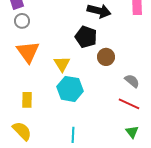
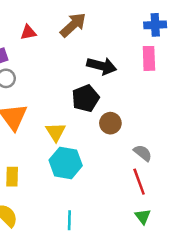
black pentagon: (86, 37) -> (86, 98), turned 30
red line: (129, 104) -> (139, 182), turned 45

